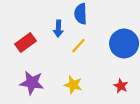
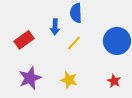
purple star: (32, 83) -> (30, 78), turned -30

